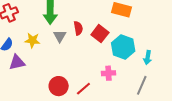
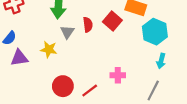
red square: (100, 34) -> (112, 21), moved
yellow star: (32, 40) -> (49, 49), moved
cyan hexagon: (123, 47) -> (155, 32), moved

